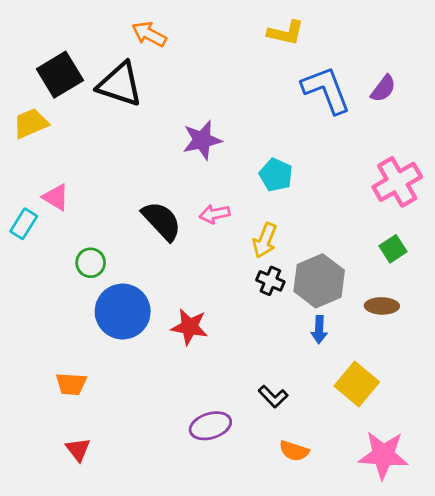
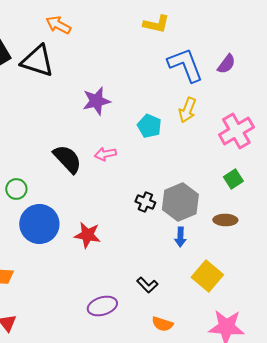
yellow arrow: (265, 240) -> (187, 110), moved

